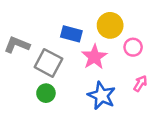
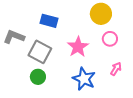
yellow circle: (110, 25) -> (101, 14), moved
blue rectangle: (71, 34) -> (49, 21), moved

